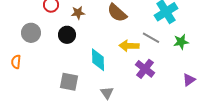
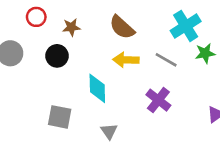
green star: (181, 42) -> (205, 53), moved
yellow arrow: (129, 46) -> (126, 60), moved

